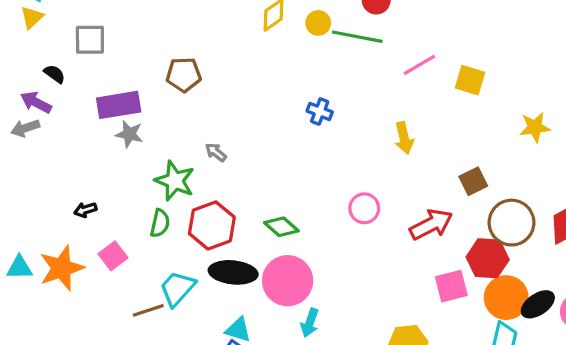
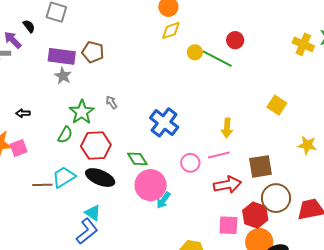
yellow circle: (318, 23) -> (195, 52), moved
pink line: (419, 65) -> (219, 155), moved
brown pentagon: (184, 75) -> (93, 52), moved
blue cross: (320, 111) -> (164, 122), moved, size x1.8
brown square: (473, 181) -> (261, 166), size x1.4
pink square: (113, 256) -> (19, 148), moved
pink circle: (288, 281) -> (151, 185), moved
cyan arrow: (310, 323) -> (163, 200), moved

